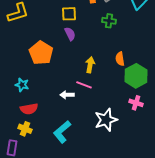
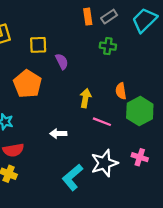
yellow square: (69, 14) -> (38, 45), moved
pink line: (84, 85) -> (102, 122), moved
pink cross: (136, 103) -> (140, 157), moved
cyan L-shape: (62, 132) -> (72, 177), moved

